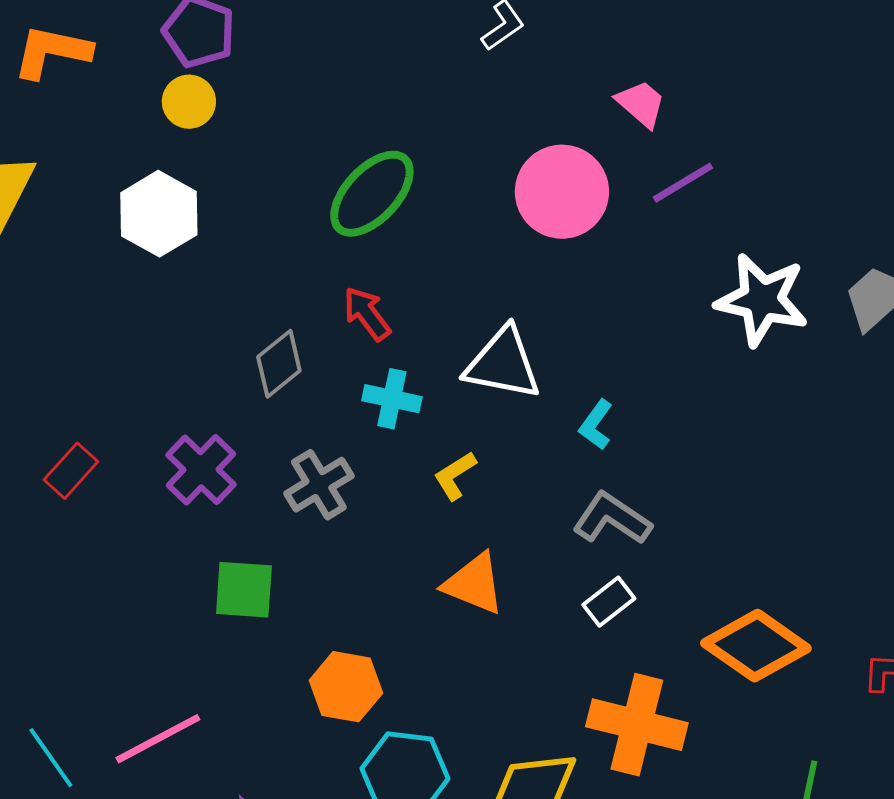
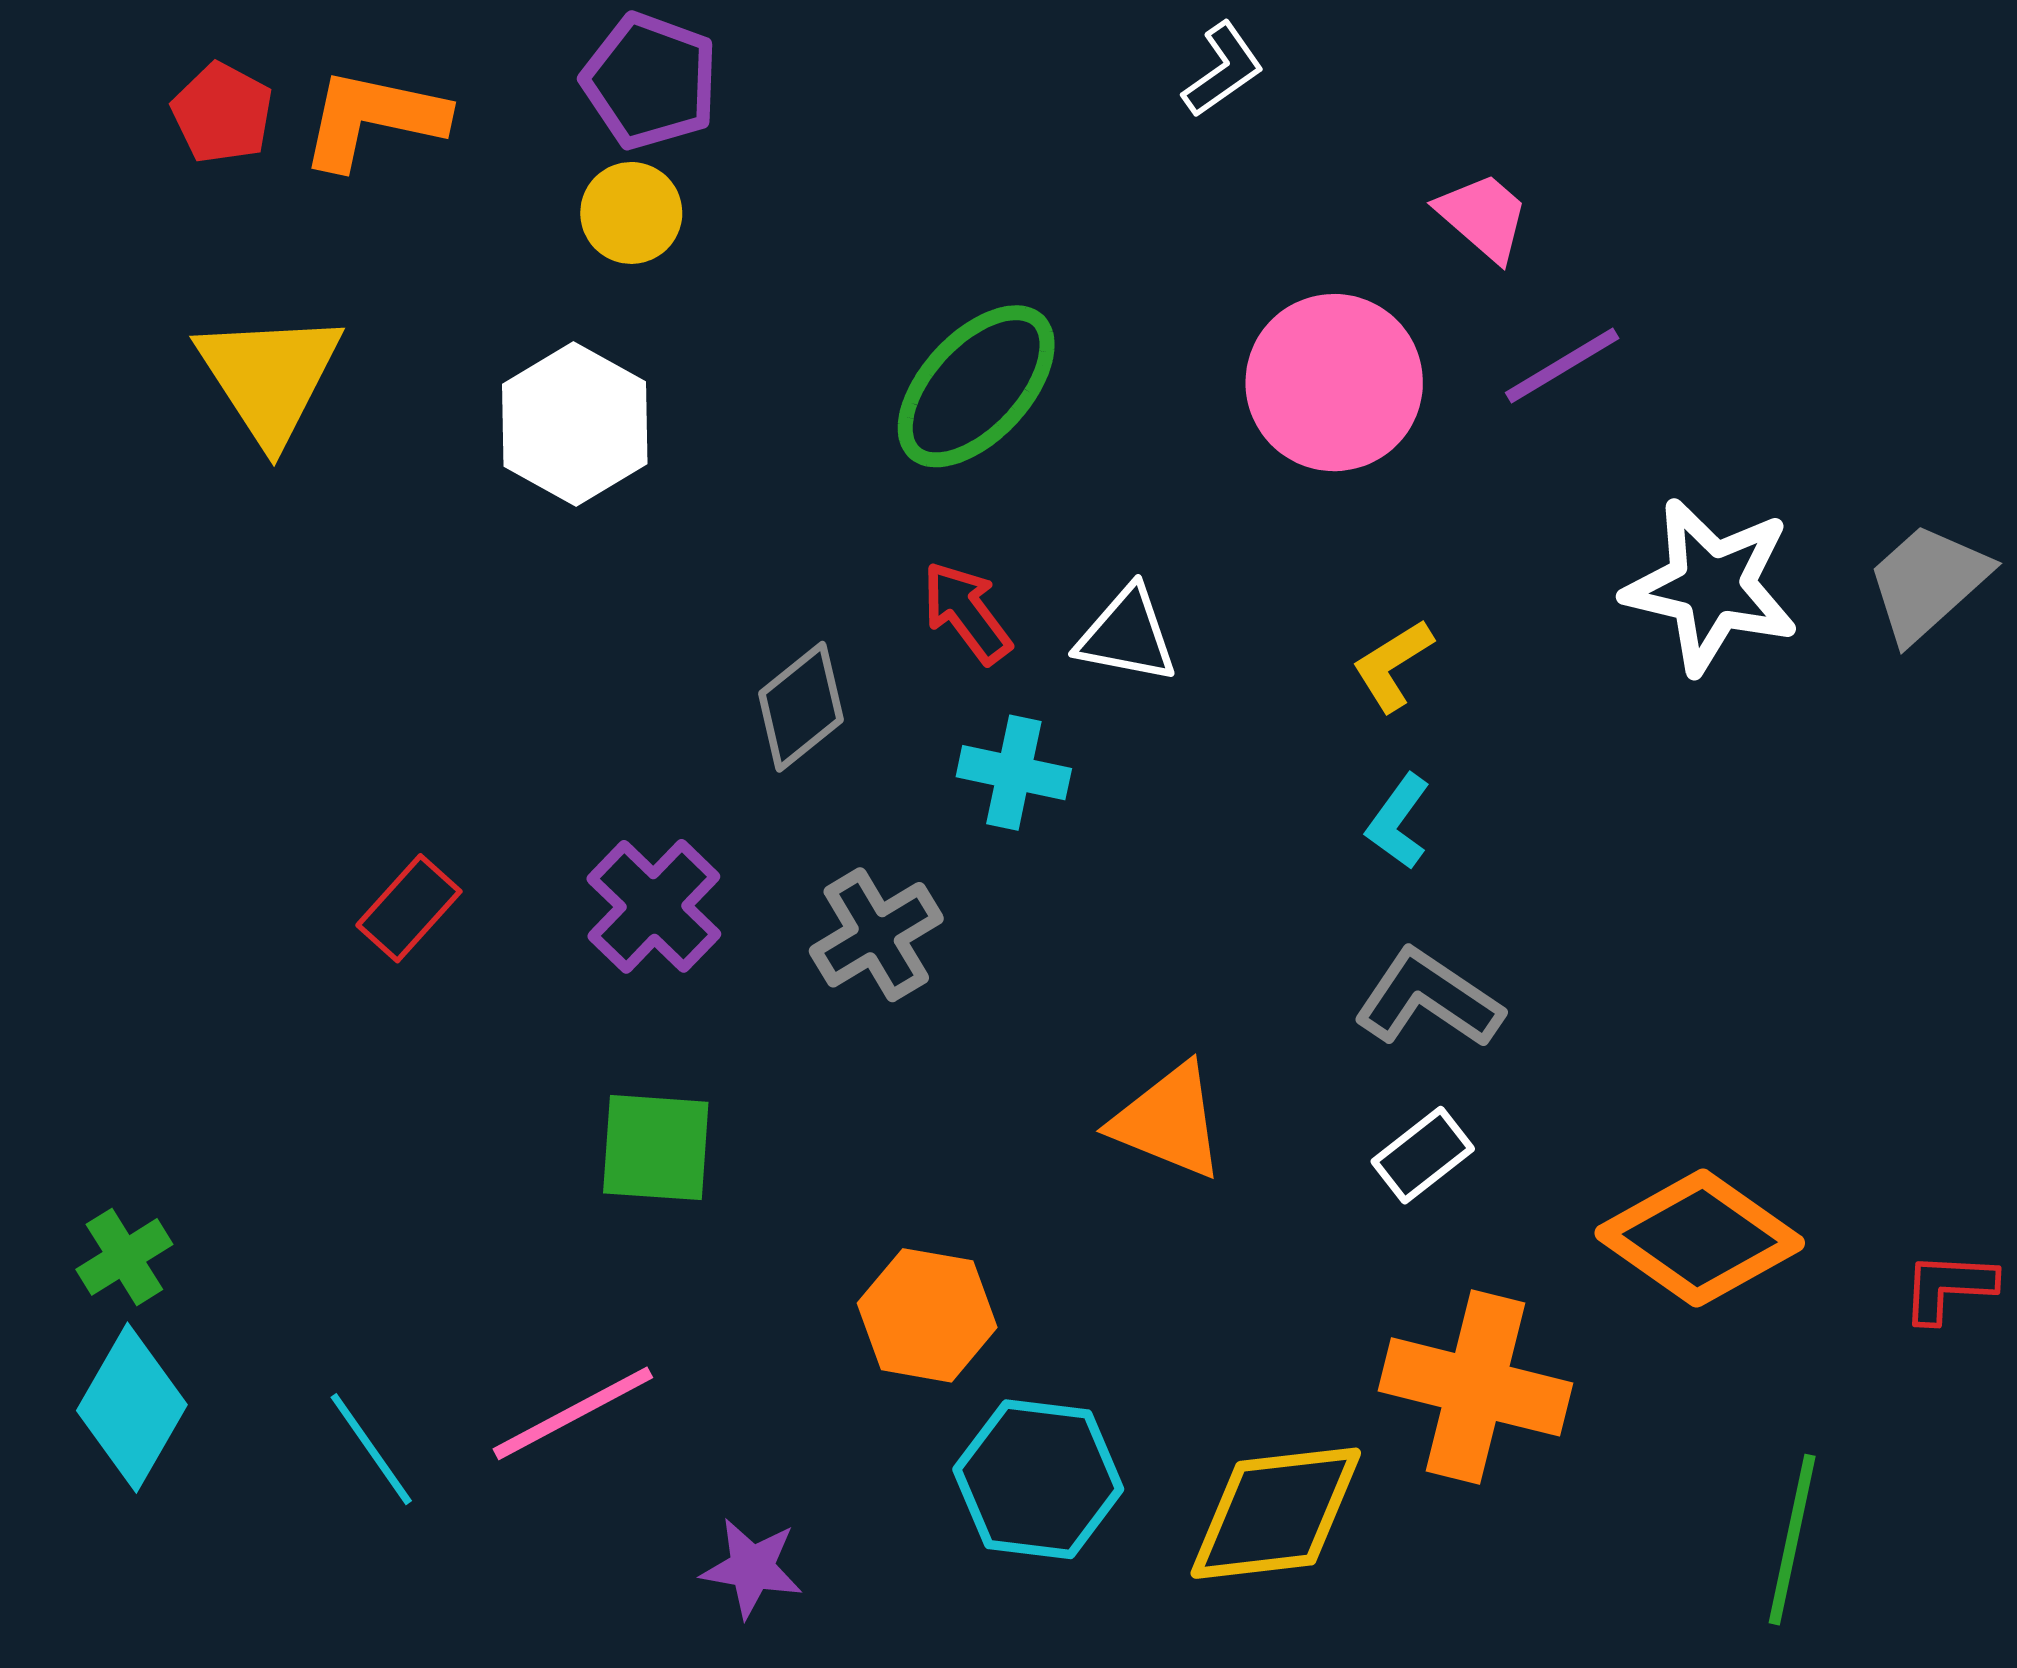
white triangle: (503, 364) -> (1127, 635), moved, size x0.7
yellow L-shape: (455, 476) -> (1393, 665), moved
green square: (244, 590) -> (656, 1148), moved

